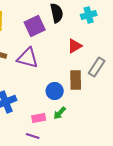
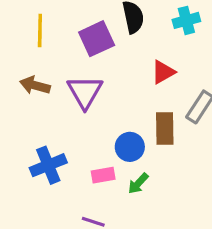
purple triangle: (28, 58) -> (85, 92), turned 45
pink rectangle: (39, 118) -> (103, 175), moved

